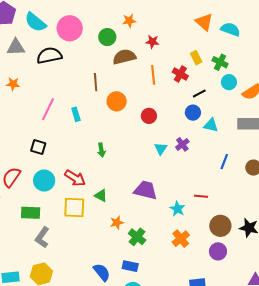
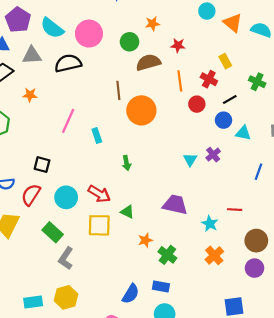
green cross: (220, 62) -> (257, 82), moved
cyan circle: (229, 82) -> (207, 11), moved
orange circle: (117, 101) -> (141, 110), size x1.4
cyan rectangle: (76, 114) -> (97, 136), moved
red circle: (149, 116) -> (197, 104), moved
black square: (38, 147) -> (42, 165), moved
green rectangle: (31, 213) -> (53, 232), turned 42
blue semicircle: (102, 272) -> (131, 294), turned 72

